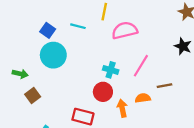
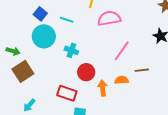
cyan line: (78, 26) -> (67, 20), moved
cyan cross: (111, 70) -> (71, 50), moved
brown square: (33, 95) -> (23, 71), size x1.5

